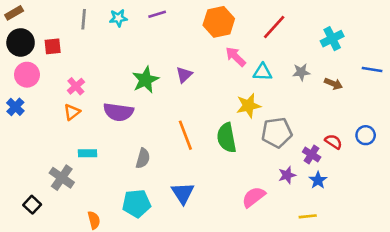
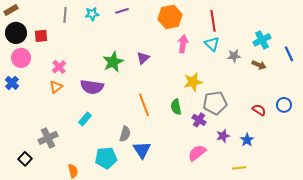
red line: (274, 27) -> (213, 21), turned -50
cyan cross: (332, 39) -> (262, 40), moved
pink arrow: (236, 57) -> (183, 44), turned 54
blue line: (372, 70) -> (289, 54), turned 56
cyan triangle: (263, 72) -> (212, 44), moved, turned 42
green semicircle: (227, 138) -> (176, 107), size x0.7
cyan rectangle: (87, 153) -> (85, 119), moved, turned -48
purple cross: (312, 154) -> (199, 120), moved
gray semicircle: (143, 158) -> (125, 134), moved
gray cross: (62, 178) -> (48, 138), turned 30

